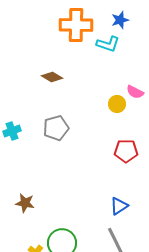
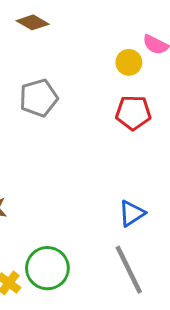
red pentagon: (126, 151) -> (133, 113), moved

